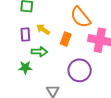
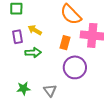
orange rectangle: (66, 39) -> (65, 43), moved
green star: (25, 67) -> (23, 88), moved

